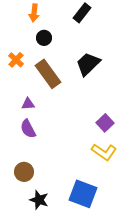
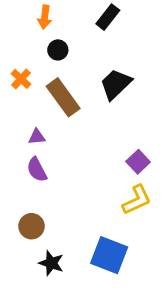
yellow L-shape: (104, 152) -> (137, 200), turned -60

